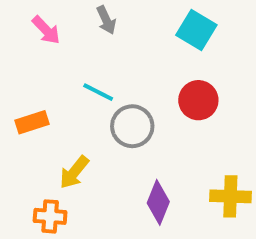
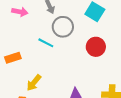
pink arrow: (46, 30) -> (20, 12), turned -35
gray circle: (132, 126) -> (63, 27), moved

